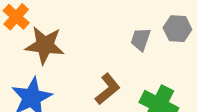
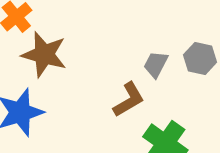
brown L-shape: (108, 89) -> (129, 100), moved

